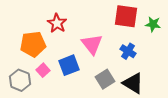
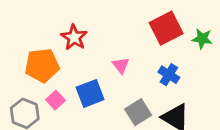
red square: (126, 16) -> (166, 28), turned -35
pink triangle: (92, 44) -> (121, 65), size x0.6

